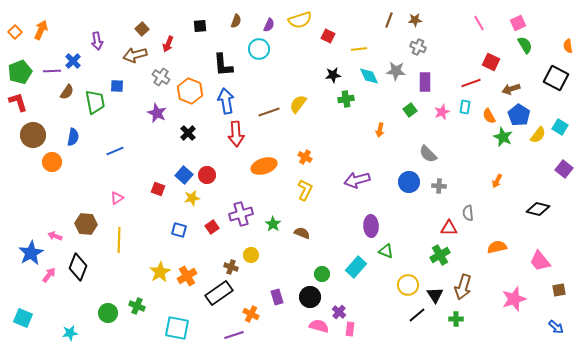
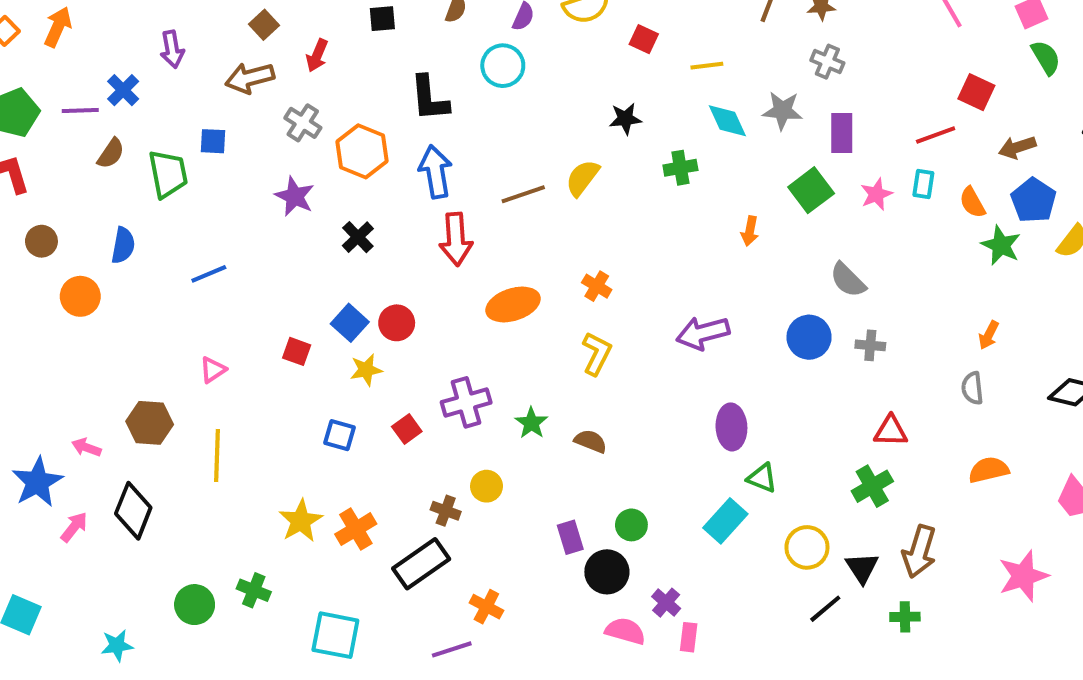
black star: (333, 75) -> (625, 119), moved
green square: (410, 110) -> (811, 190), size x1.5
brown circle: (33, 135) -> (41, 241), size x0.6
gray semicircle: (468, 213) -> (972, 388), moved
cyan rectangle: (356, 267) -> (725, 521), moved
purple rectangle: (277, 297) -> (570, 537), moved

